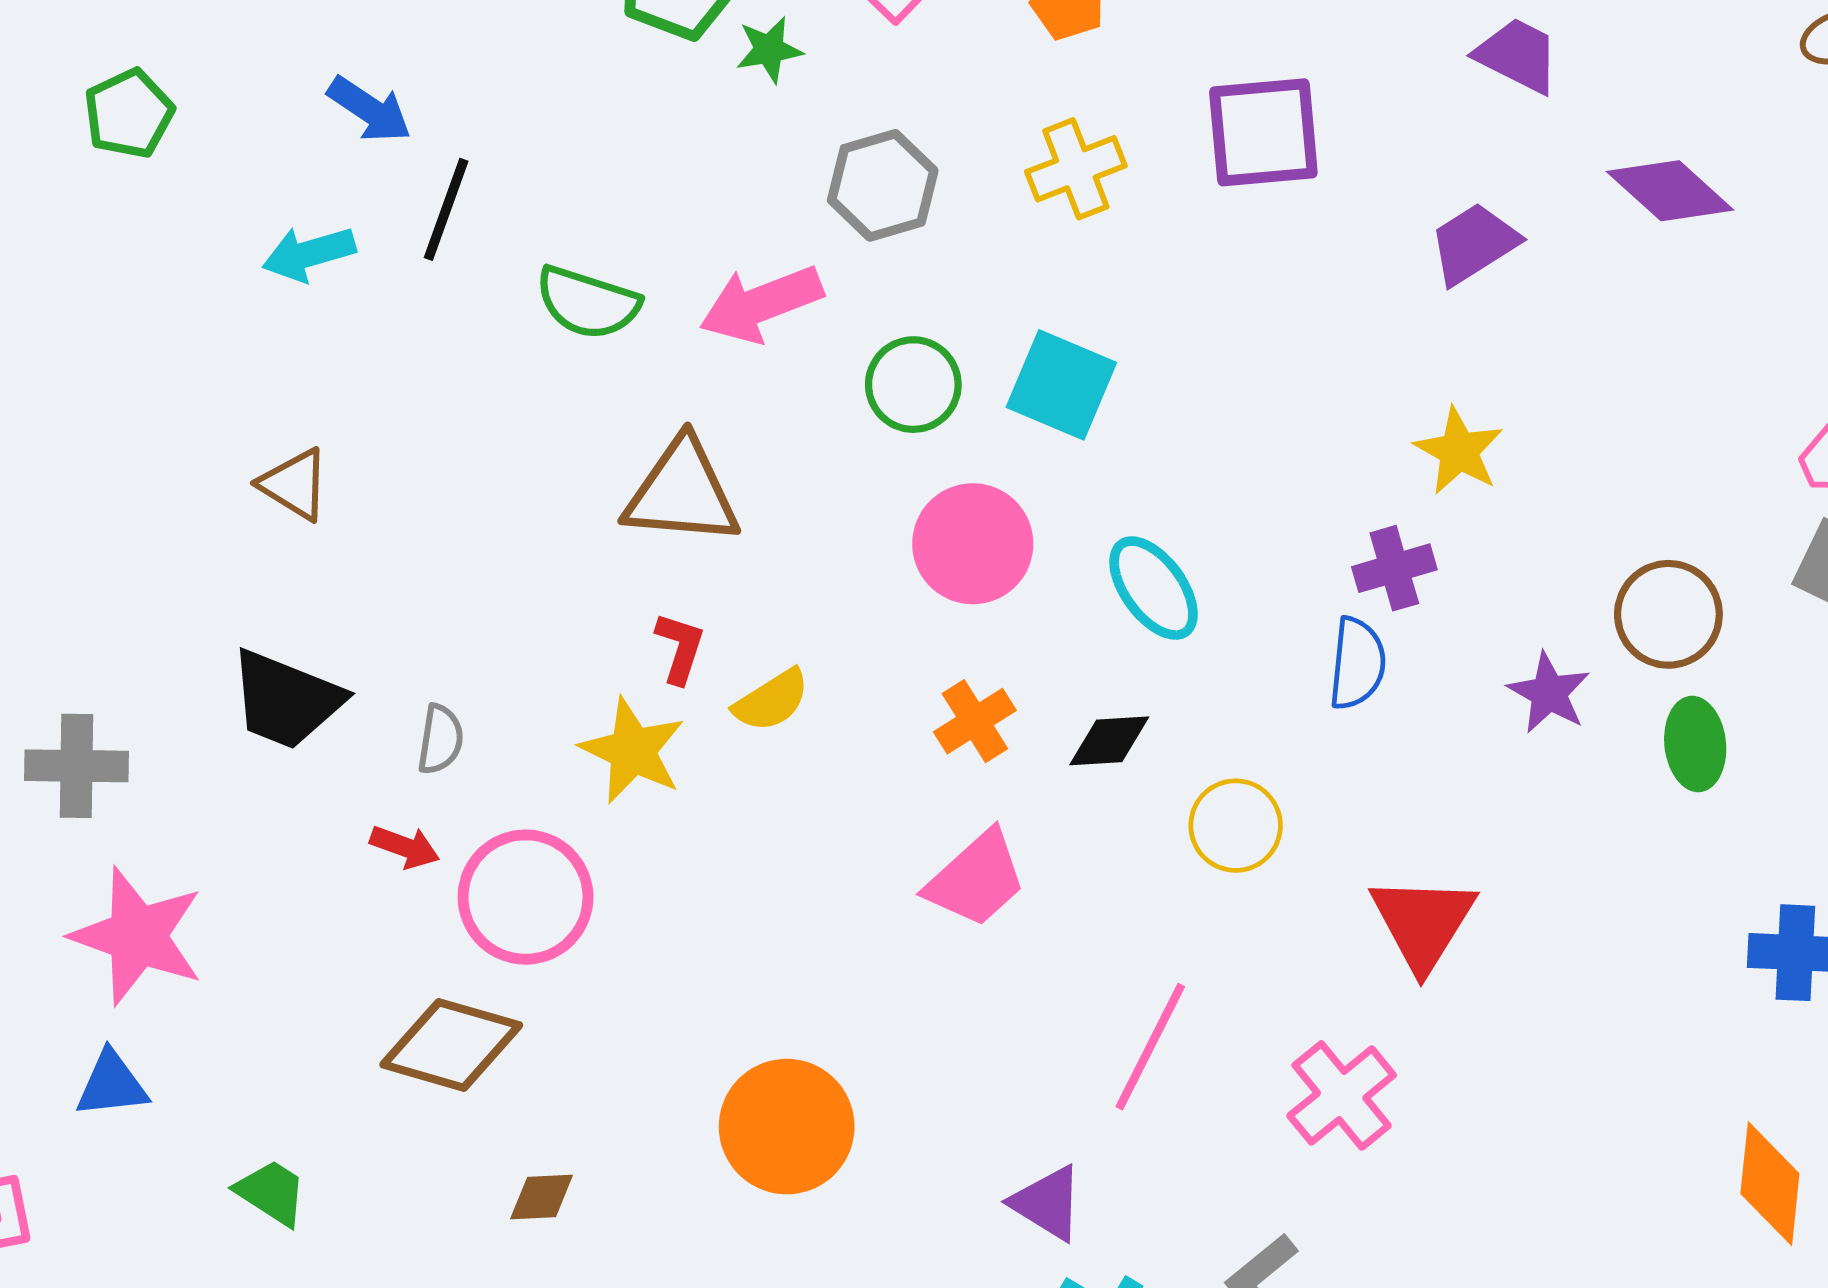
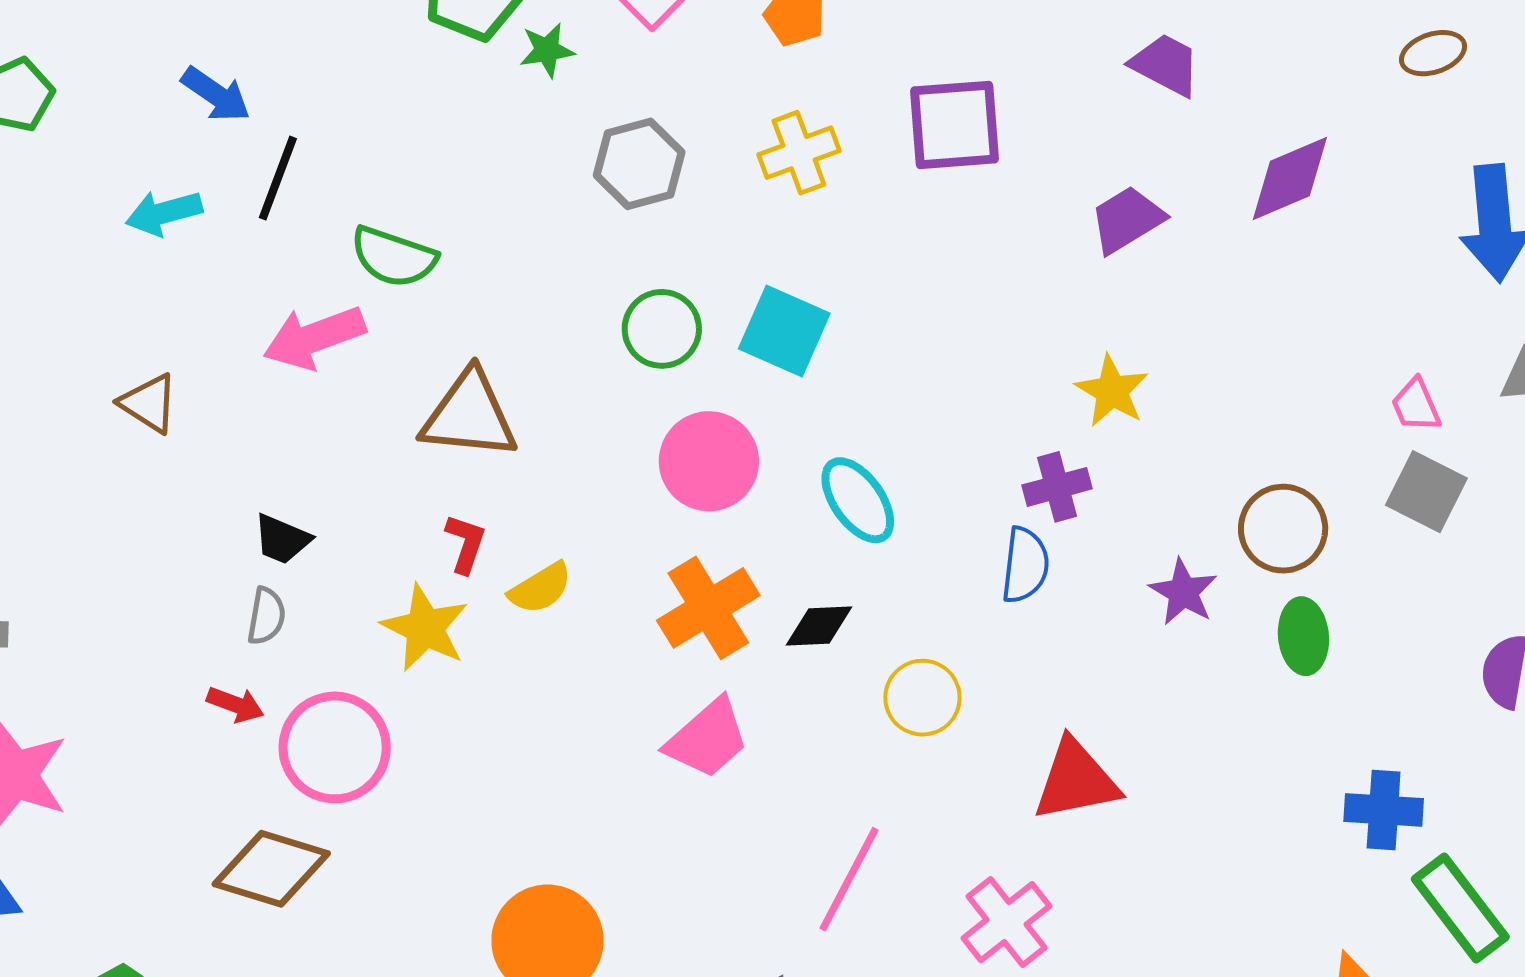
purple diamond: (1670, 191) -> (1290, 179), turned -66
pink arrow: (761, 304) -> (314, 337), moved
black trapezoid: (286, 700) -> (282, 539), moved, size x0.6
orange cross: (975, 721) -> (708, 608), size x1.5
red triangle: (1423, 923) -> (1076, 780), turned 46

